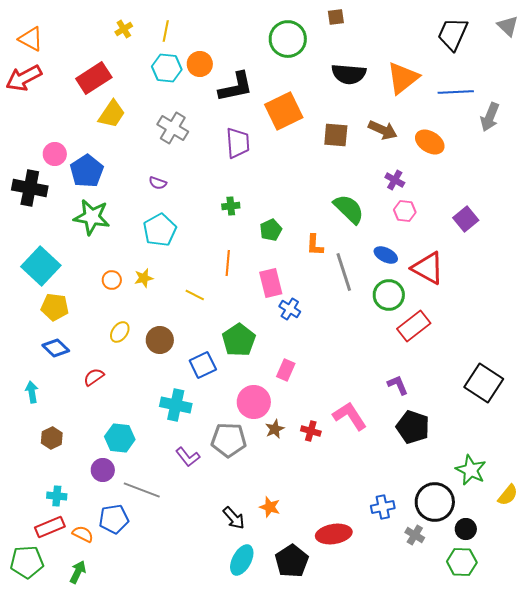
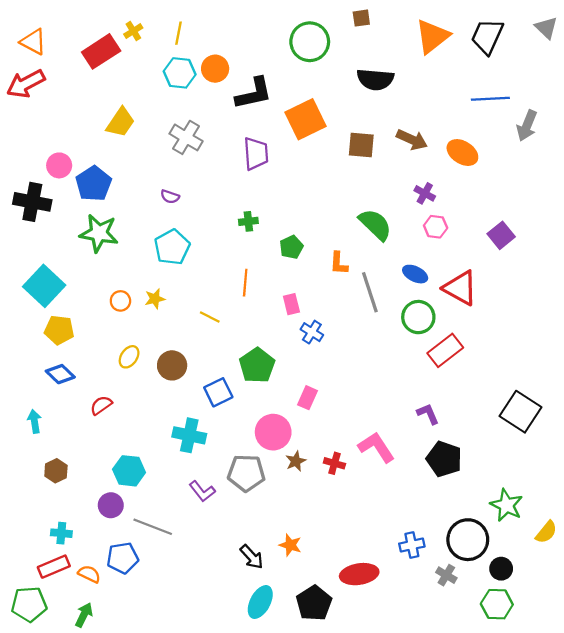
red rectangle: (94, 78) -> (101, 51), moved
orange triangle: (403, 78) -> (432, 36), moved
pink rectangle: (271, 283) -> (291, 304), size x0.7

